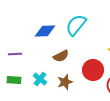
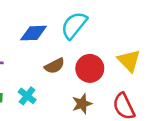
red circle: (93, 70) -> (90, 68), moved
brown star: (65, 82) -> (82, 104), moved

